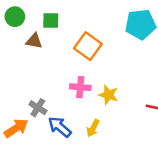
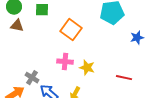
brown triangle: (34, 41) -> (17, 26), moved

